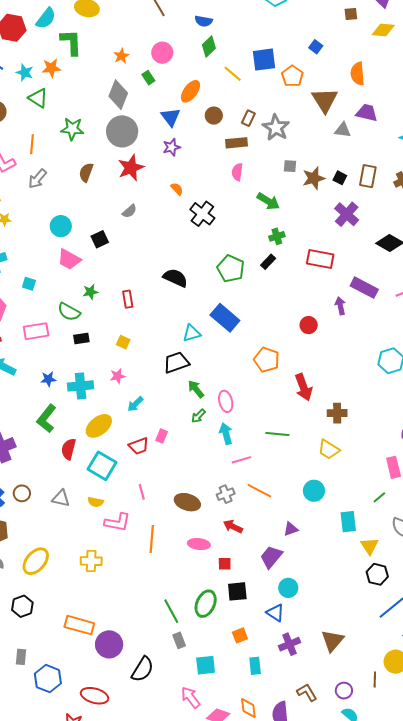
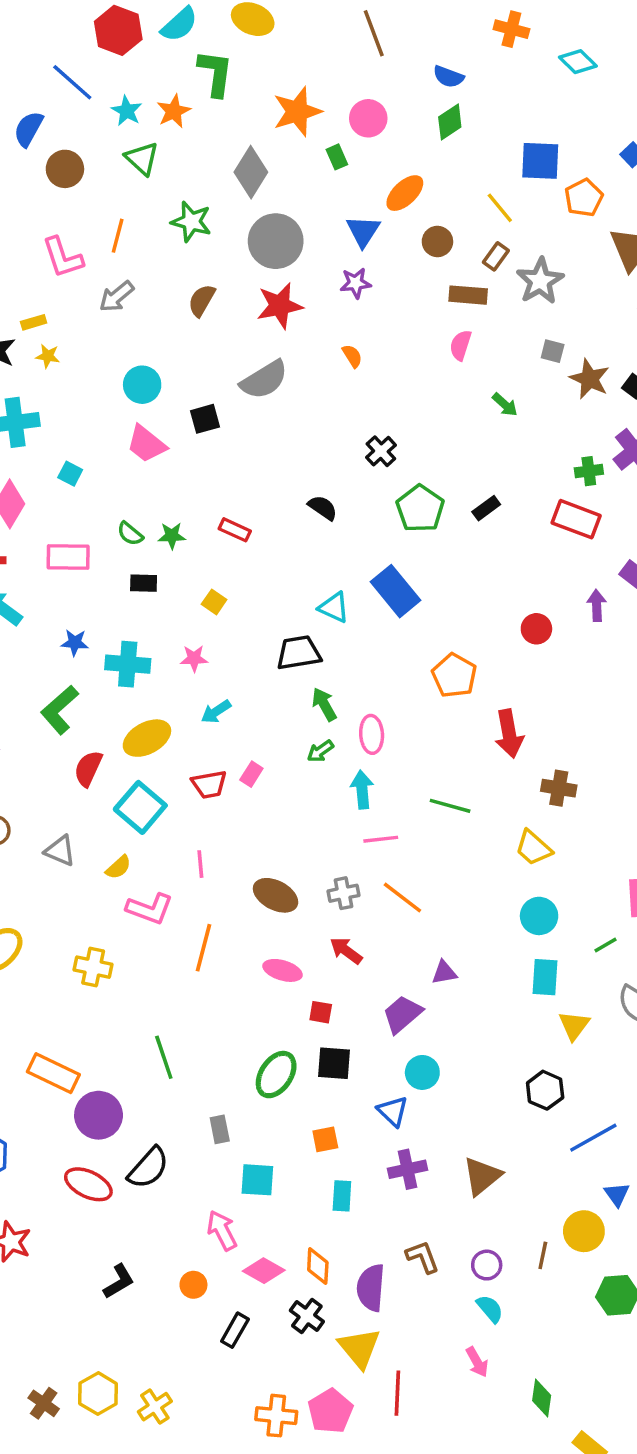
orange star: (121, 56) -> (297, 112), size x1.8
orange star: (51, 68) -> (174, 111), turned -30
yellow line: (233, 74) -> (500, 208), moved
gray diamond: (118, 95) -> (251, 172), moved
brown star: (314, 178) -> (590, 379), turned 30
green arrow: (268, 201) -> (505, 405), size x0.7
gray semicircle: (129, 211) -> (264, 380), size x1.8
black cross: (202, 214) -> (381, 451), moved, size x0.7
green cross: (277, 236) -> (589, 471), moved
black semicircle: (175, 278) -> (323, 508), size x0.7
green star: (90, 292) -> (172, 536), moved
red rectangle: (128, 299) -> (235, 530), turned -66
green semicircle: (69, 312) -> (130, 534), size x0.7
cyan triangle: (192, 333) -> (334, 607), turned 30
cyan circle: (314, 491) -> (539, 916), moved
yellow semicircle: (96, 502) -> (118, 867), turned -63
black hexagon: (377, 574) -> (545, 1090), moved
green line: (171, 611) -> (164, 1057), moved
red ellipse: (95, 696) -> (88, 1184), moved

